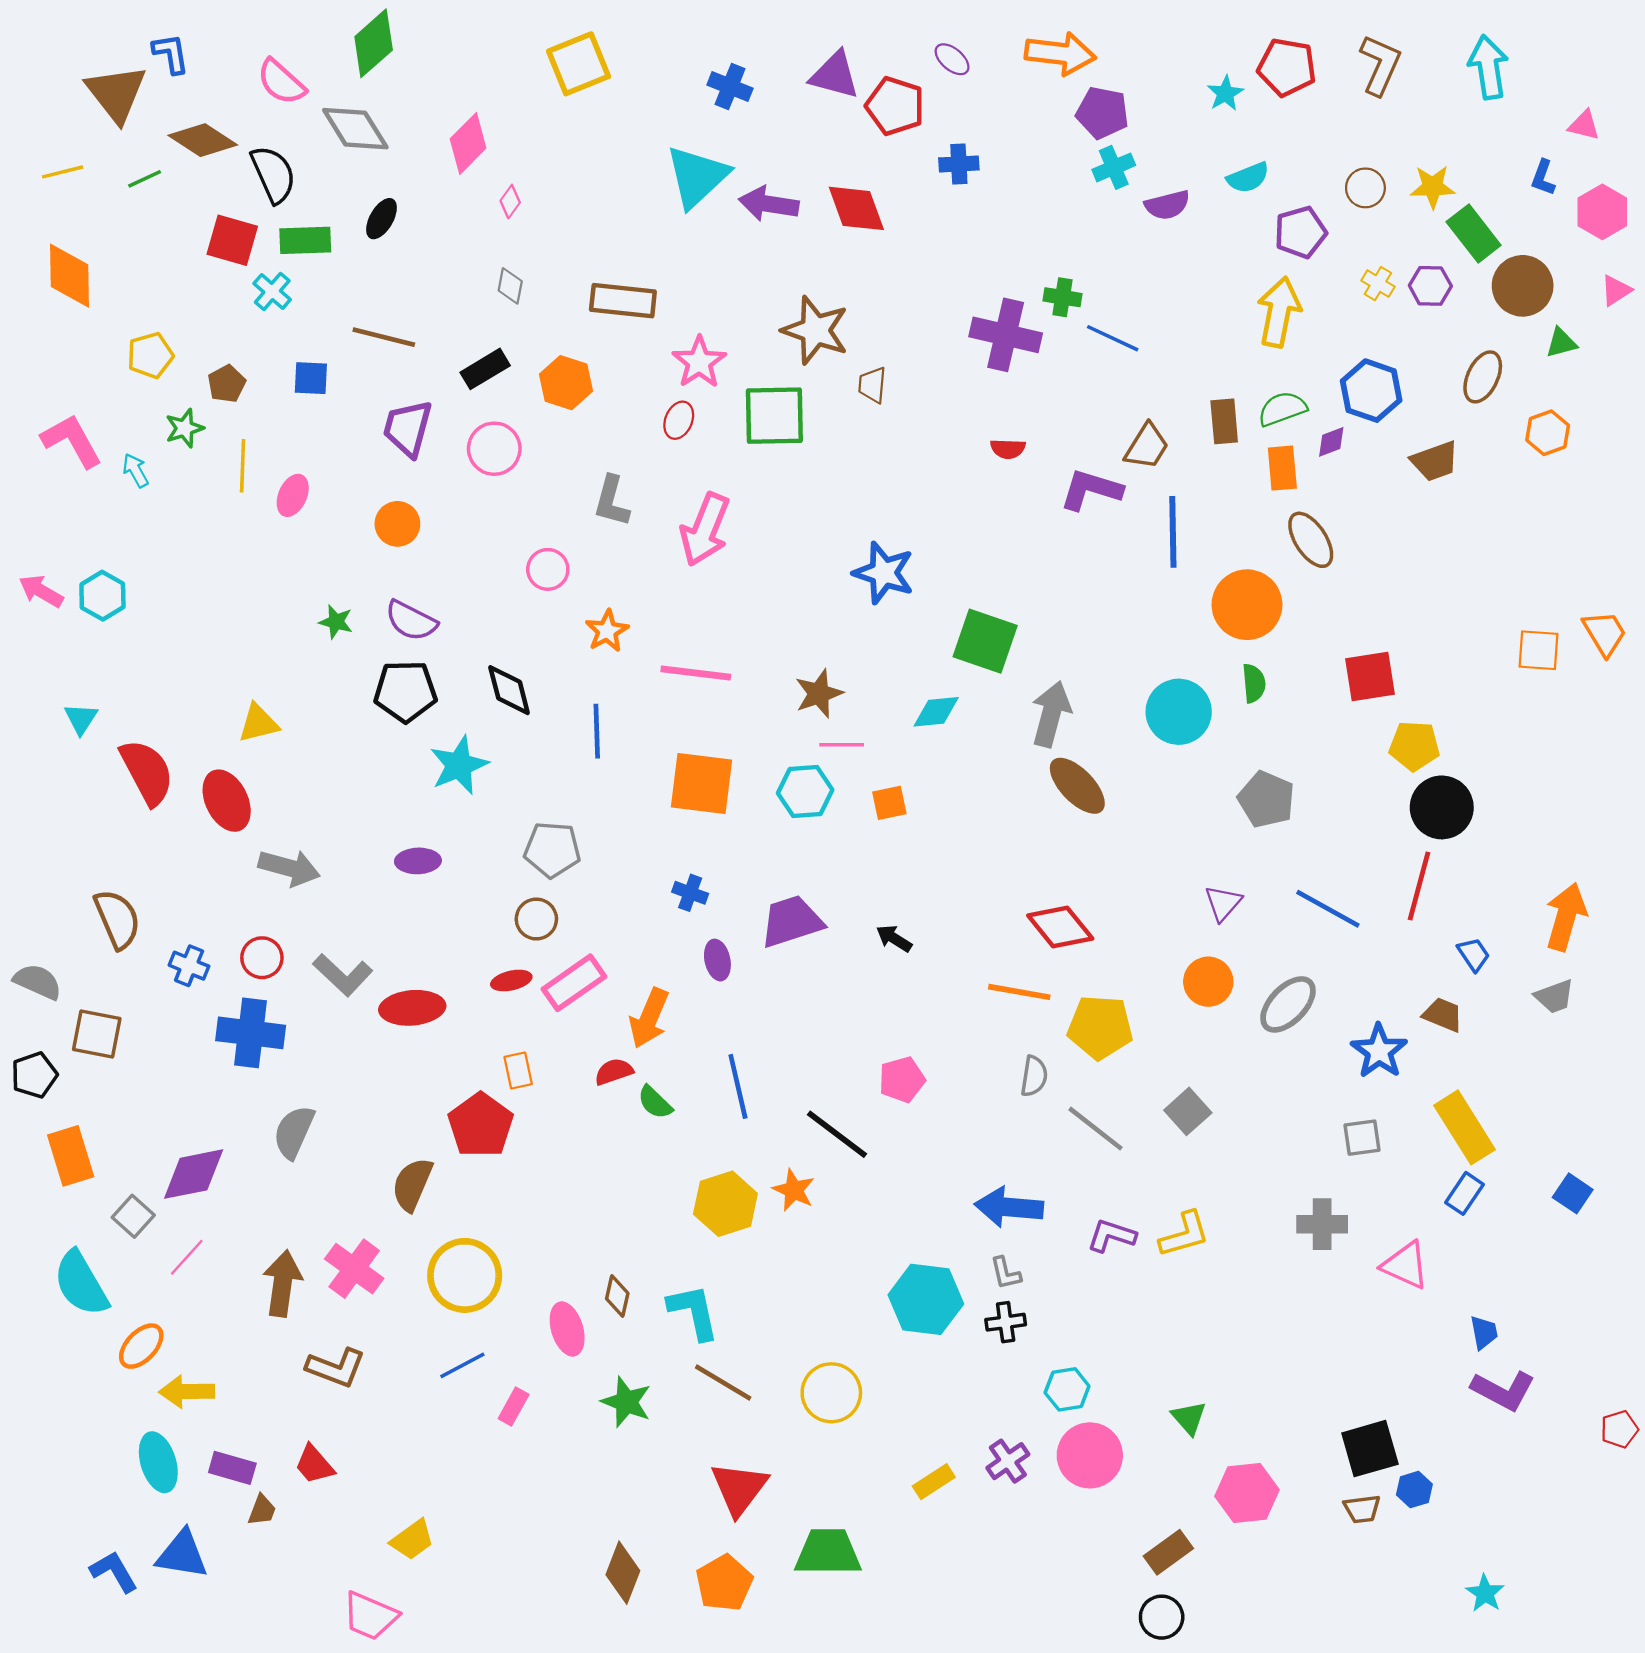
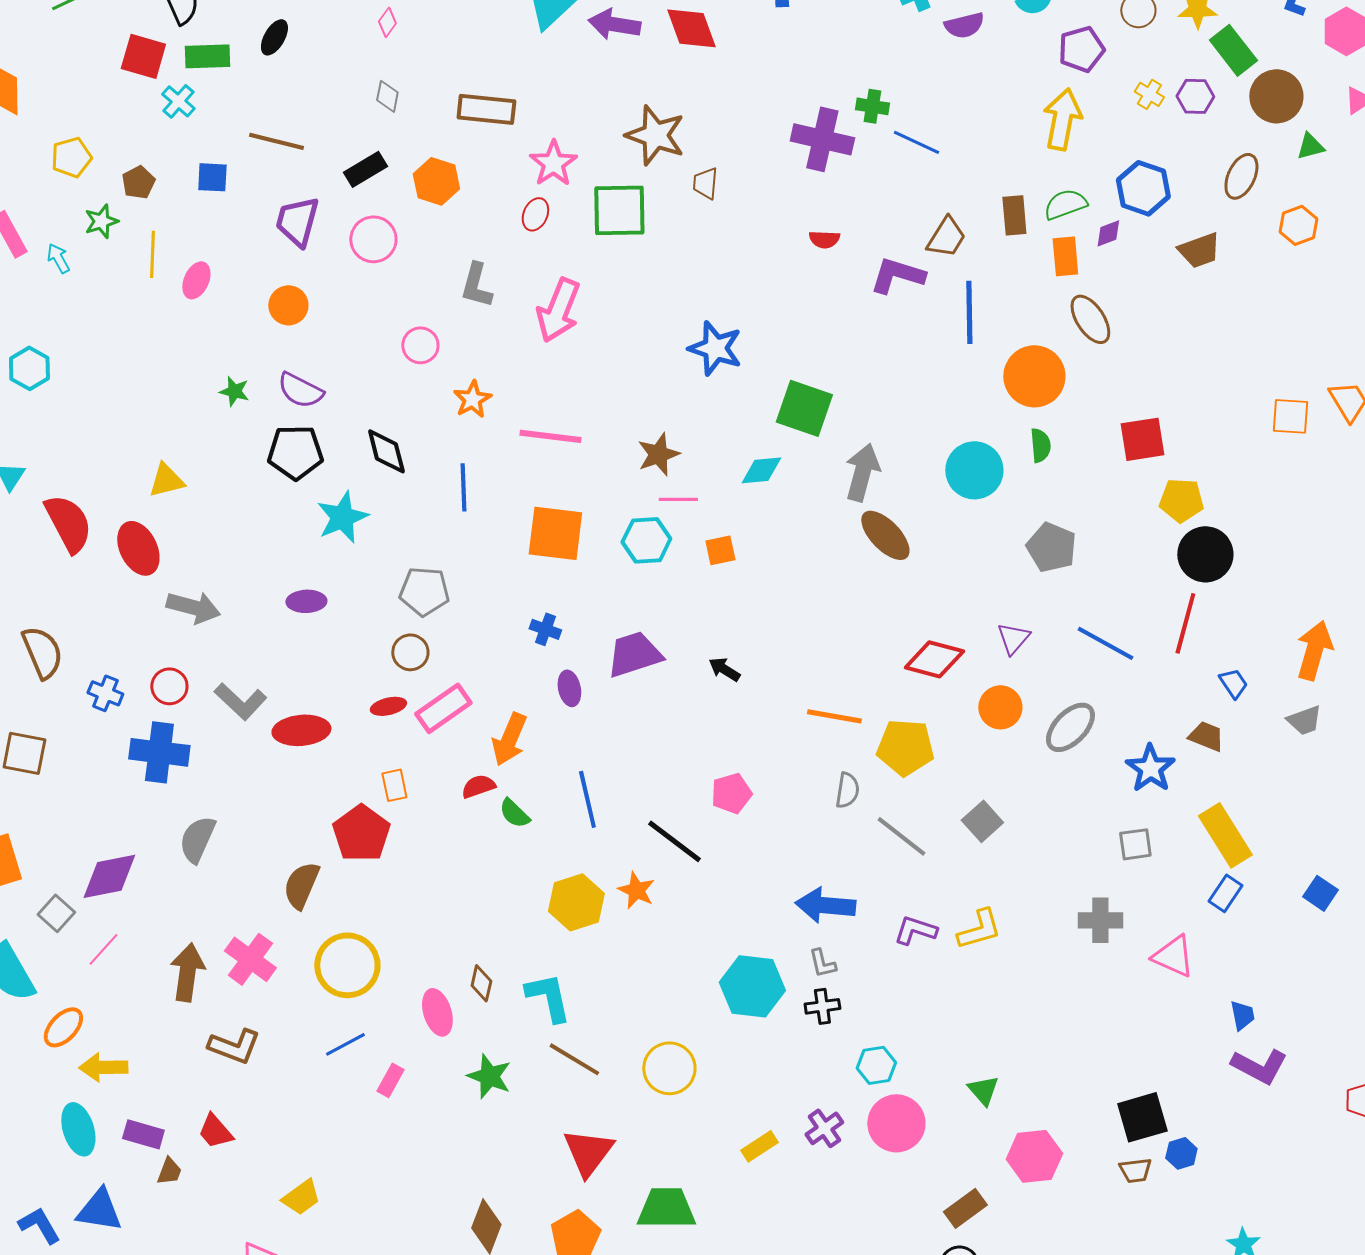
red diamond: (1060, 927) -> (934, 659), moved, turned -36

